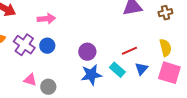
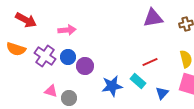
purple circle: (87, 52) -> (85, 66), moved
blue triangle: (141, 69) -> (162, 93), moved

